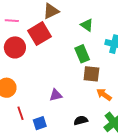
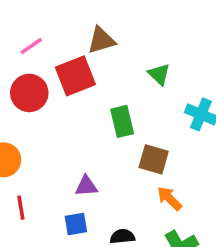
pink line: (12, 21) -> (31, 46), turned -48
green rectangle: (82, 54) -> (122, 121), moved
blue square: (40, 123) -> (76, 224), moved

